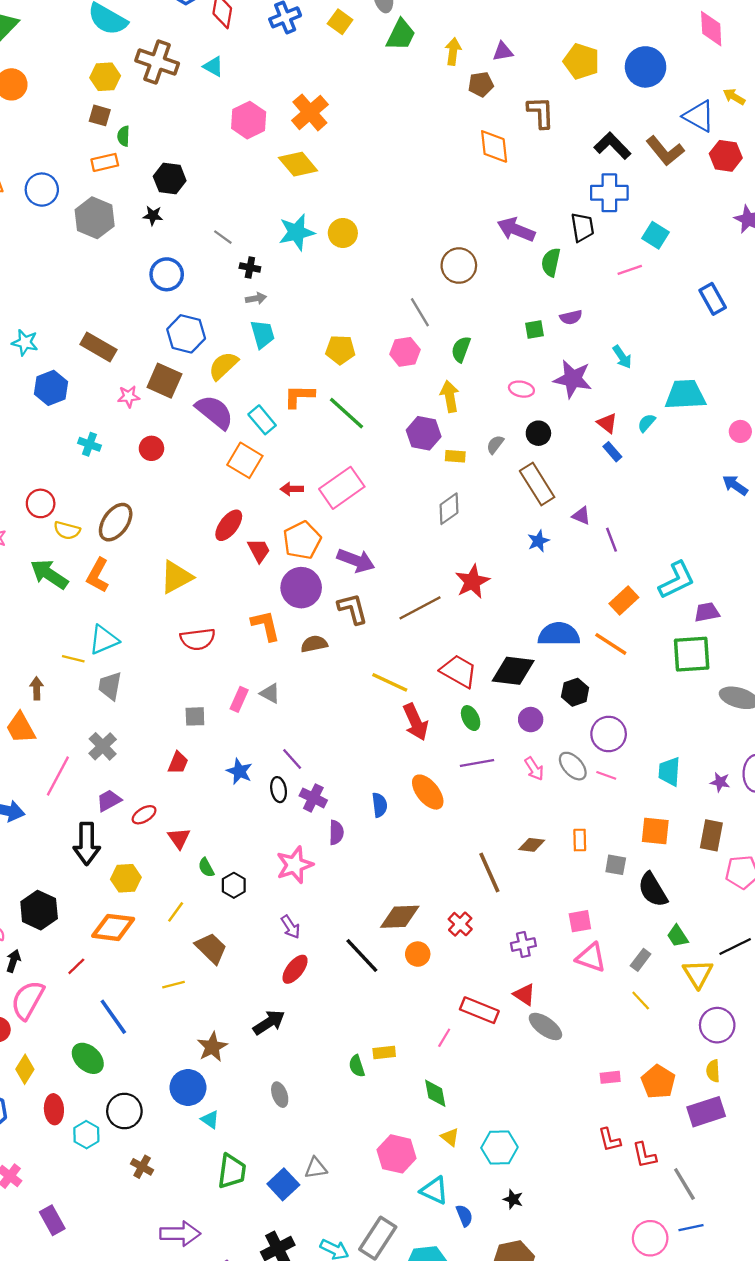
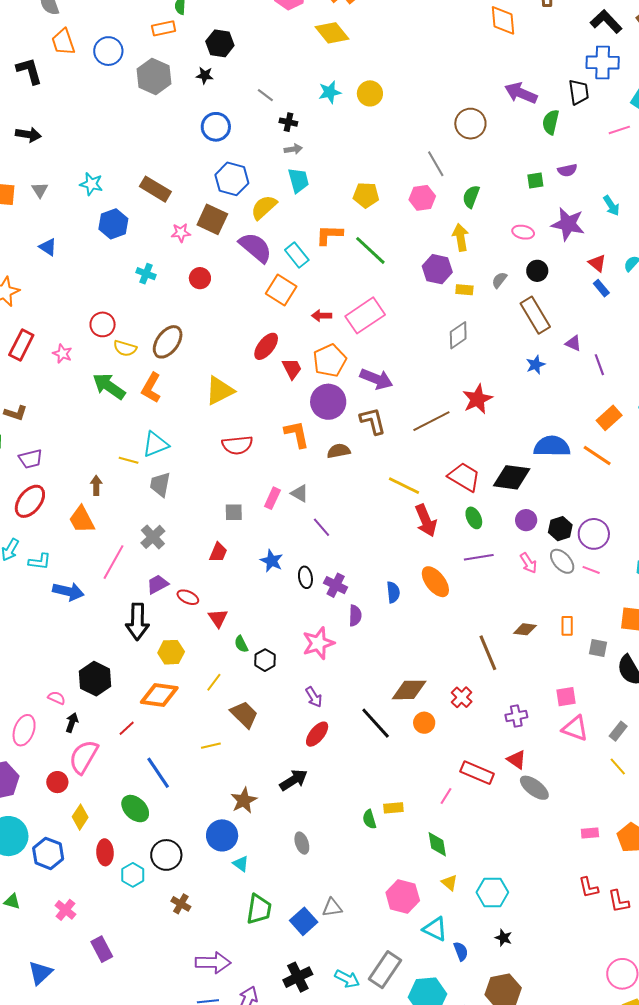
cyan star: (297, 232) -> (330, 92), size x0.7
black hexagon: (575, 692) -> (560, 529), moved
purple line: (292, 759) -> (321, 527), moved
red ellipse: (144, 815) -> (188, 597), turned 55

